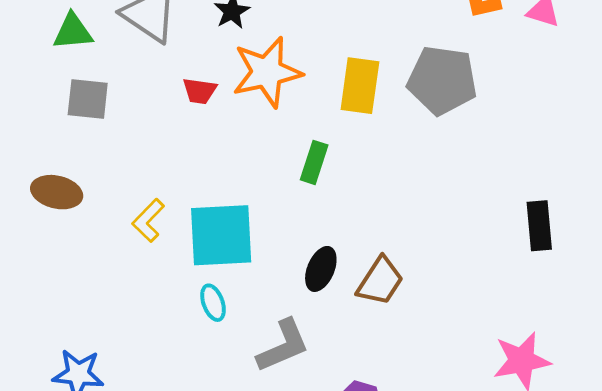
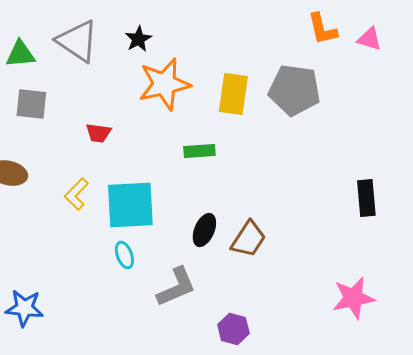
red trapezoid: (200, 91) -> (98, 133), moved
green rectangle: (314, 162) -> (199, 151), turned 68

